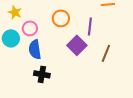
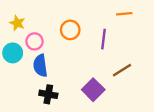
purple square: (77, 45) -> (93, 90), moved
brown line: (106, 53) -> (122, 70), turned 36

